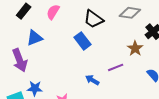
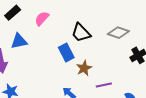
brown star: (135, 48) -> (84, 68), moved
purple line: (116, 67) -> (104, 85), moved

